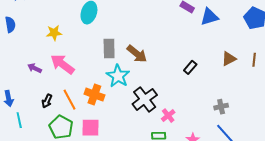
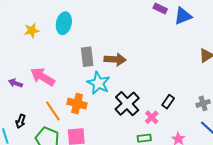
yellow star: (54, 33) -> (32, 31), moved
brown arrow: (137, 54) -> (115, 59), turned -30
black rectangle: (190, 67) -> (168, 102), moved
black arrow: (47, 101) -> (21, 121), moved

